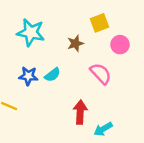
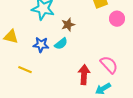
brown star: (75, 43) -> (68, 25), moved
pink semicircle: (101, 74) -> (109, 65), moved

